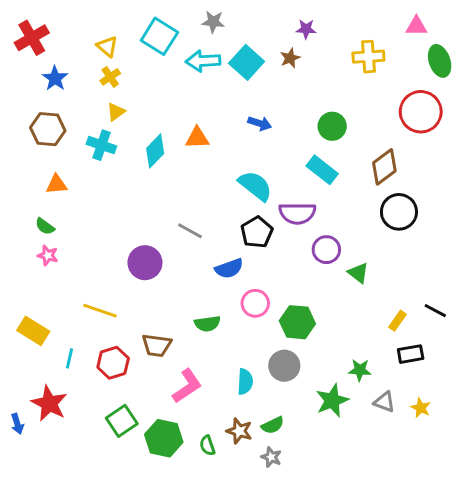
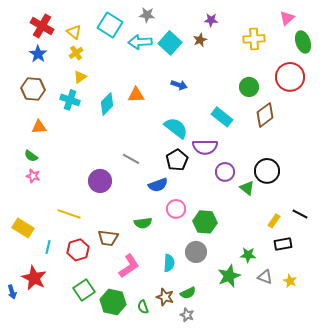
pink triangle: (416, 26) -> (287, 18), turned -42
red cross: (32, 38) -> (42, 26), moved, turned -30
green circle: (332, 126) -> (249, 87), moved
black circle: (399, 212) -> (267, 171), moved

